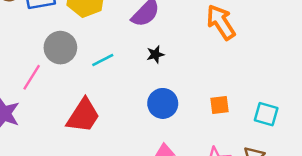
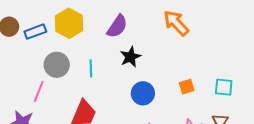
black star: (155, 54) -> (130, 57), size x1.5
cyan line: (103, 60) -> (91, 68), turned -54

